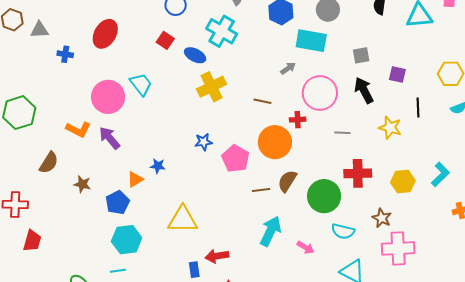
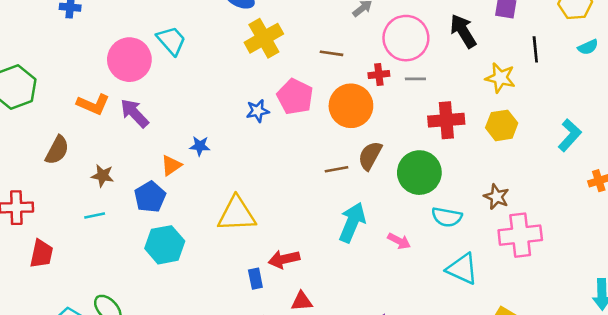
gray line: (342, 133) -> (415, 79), moved
pink pentagon: (235, 158) -> (295, 97), moved
red cross: (358, 173) -> (446, 120), moved
yellow hexagon: (403, 182) -> (502, 125), moved
cyan line: (118, 271) -> (95, 215), moved

